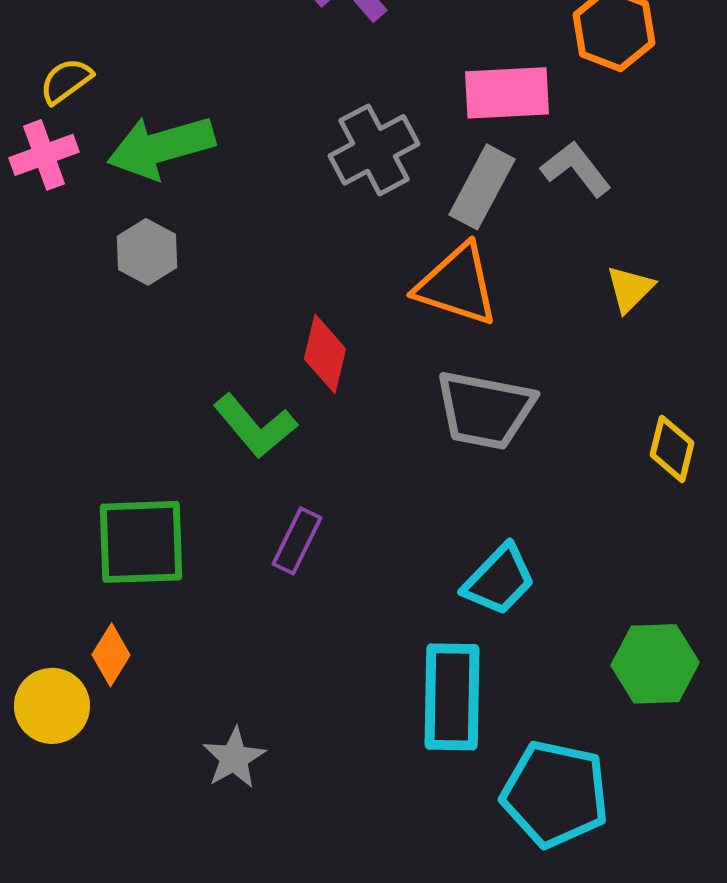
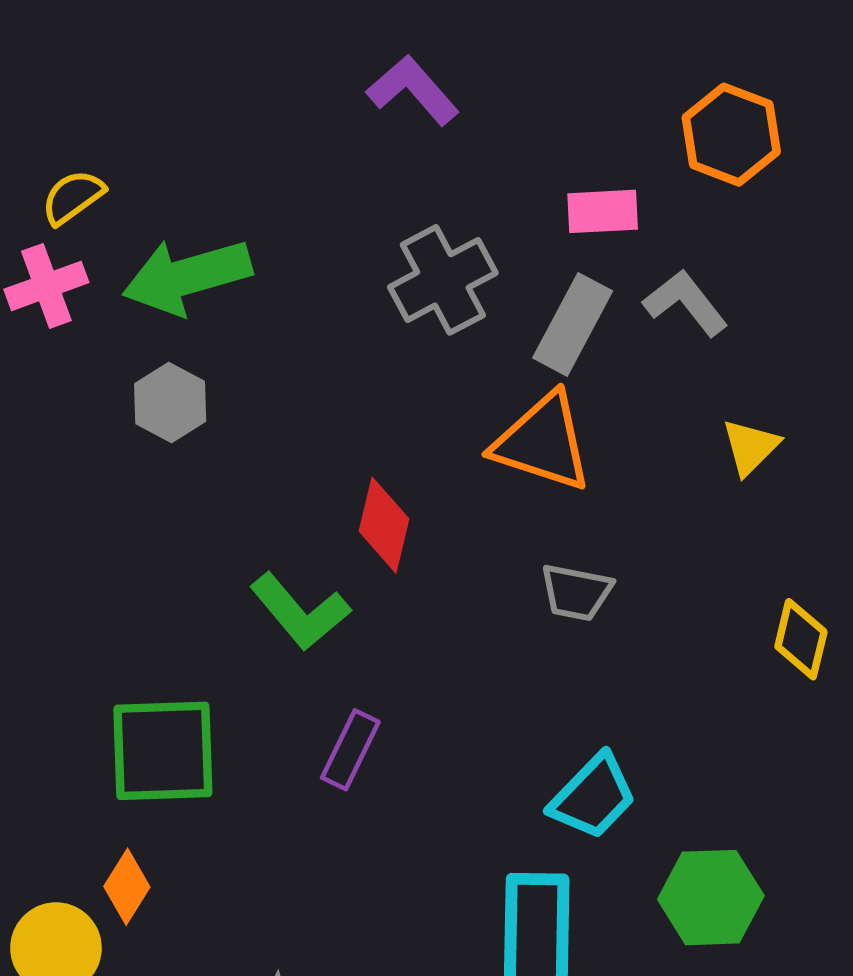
pink rectangle: (507, 93) -> (603, 211), size x0.7
gray trapezoid: (485, 410) -> (576, 592), size x0.6
green hexagon: (655, 664) -> (711, 898), moved

